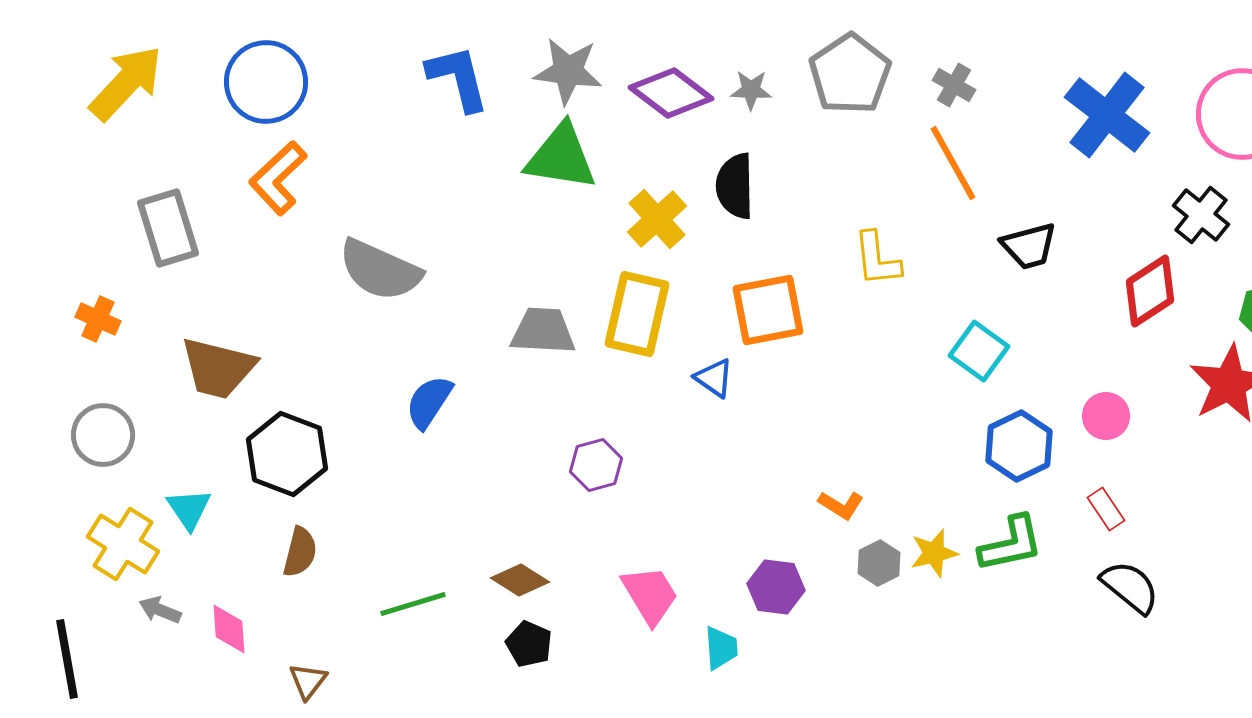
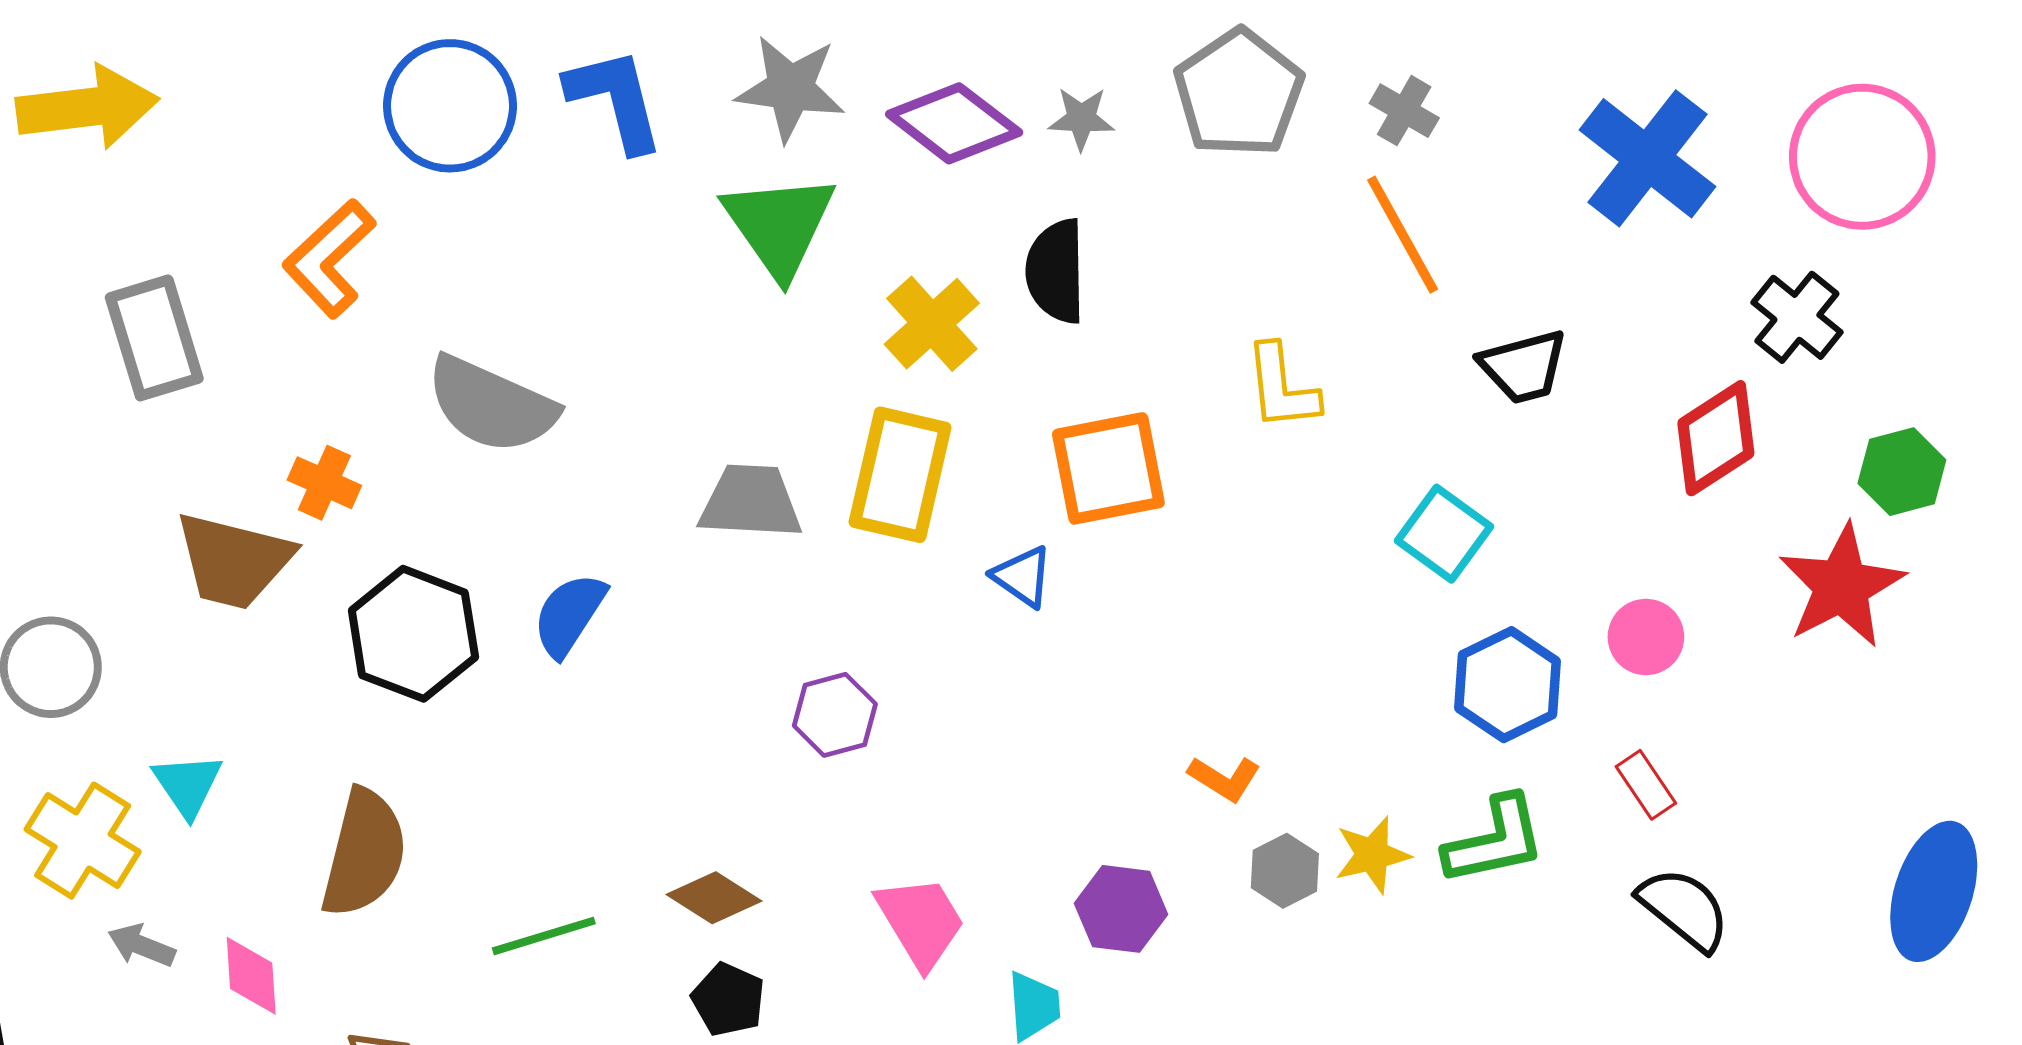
blue circle: (266, 82) -> (450, 106), moved
yellow arrow: (126, 83) -> (87, 107), turned 40
green triangle: (561, 157) -> (779, 225), turned 46
orange cross: (98, 319) -> (324, 483), moved
black hexagon: (287, 454) -> (413, 634), moved
brown semicircle: (300, 552) -> (364, 853), size x1.6

